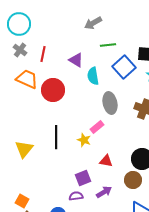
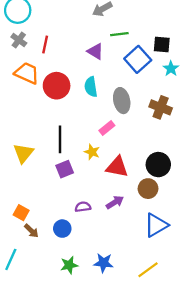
purple triangle: (76, 60) -> (95, 51), moved
cyan semicircle: (93, 76) -> (91, 87), moved
yellow star: (84, 140) -> (92, 152), moved
red triangle: (106, 161) -> (117, 167), size x1.5
purple square: (83, 178) -> (65, 169), moved

